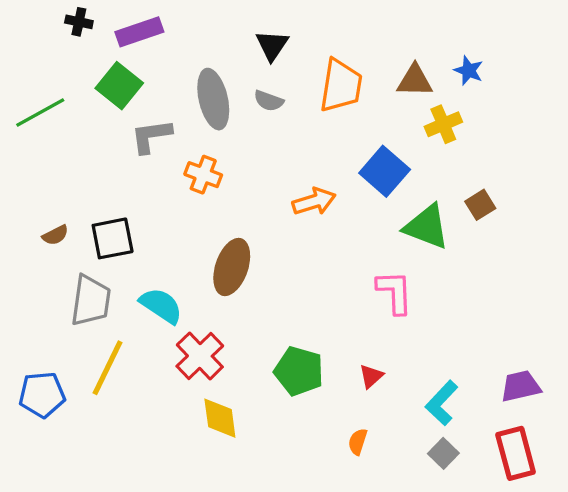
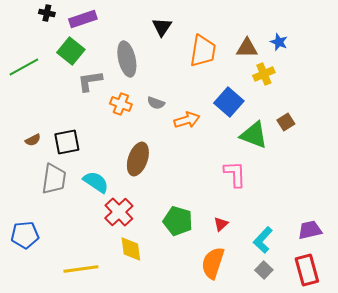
gray semicircle: (269, 101) -> (156, 103), moved
yellow line: (107, 368) -> (81, 269), moved, turned 56
orange semicircle: (358, 442) -> (213, 263), size x2.0

